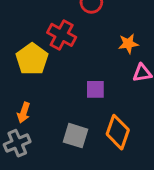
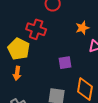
orange arrow: (24, 113) -> (17, 73), moved

